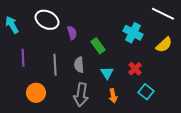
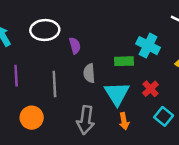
white ellipse: (47, 20) -> (45, 30), turned -30
green rectangle: (98, 46) -> (124, 61), moved, turned -56
gray semicircle: (79, 65) -> (89, 73), moved
cyan triangle: (107, 73) -> (117, 94), size x1.6

